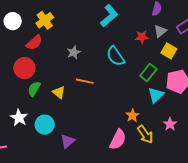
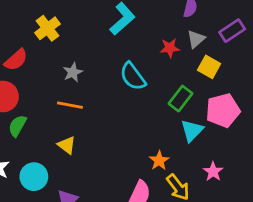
yellow cross: (45, 20) -> (47, 28), moved
orange line: (85, 81) -> (70, 105), moved
yellow triangle: (59, 92) -> (67, 145), moved

